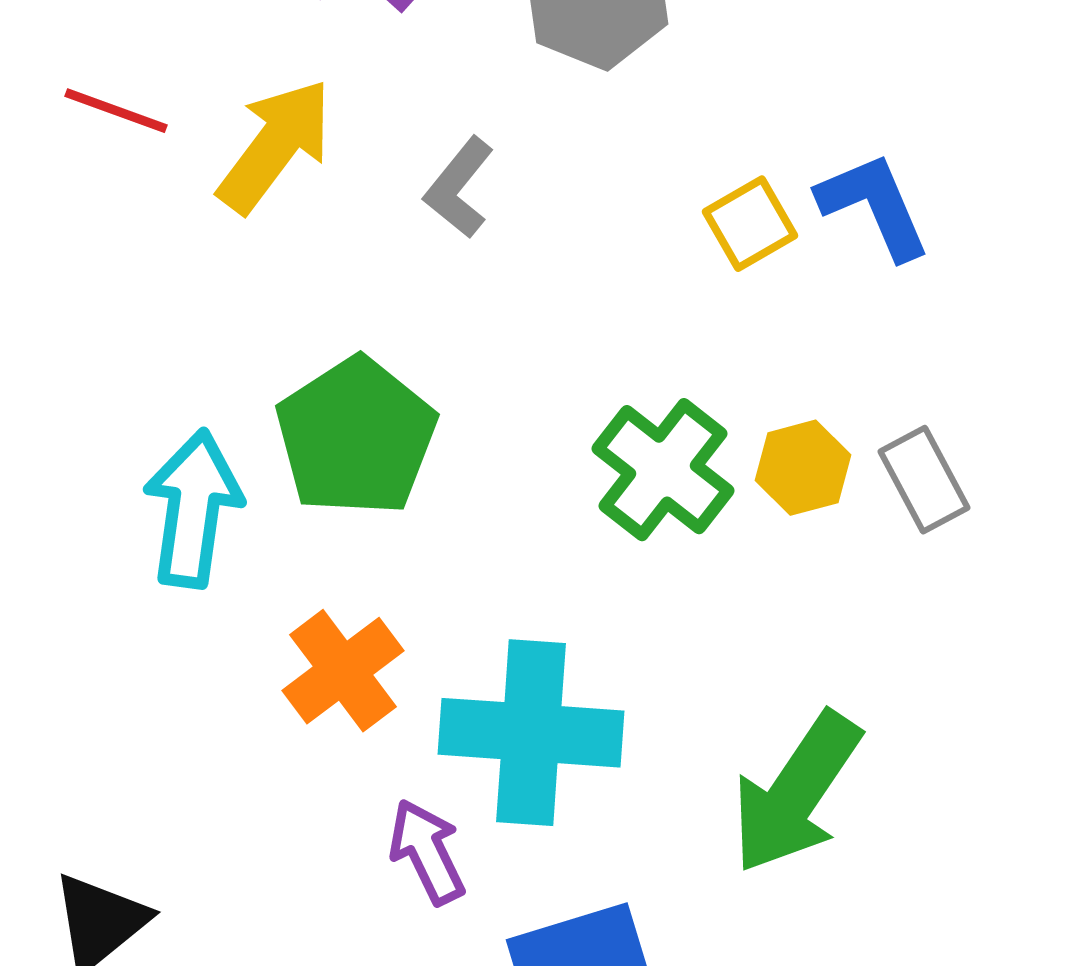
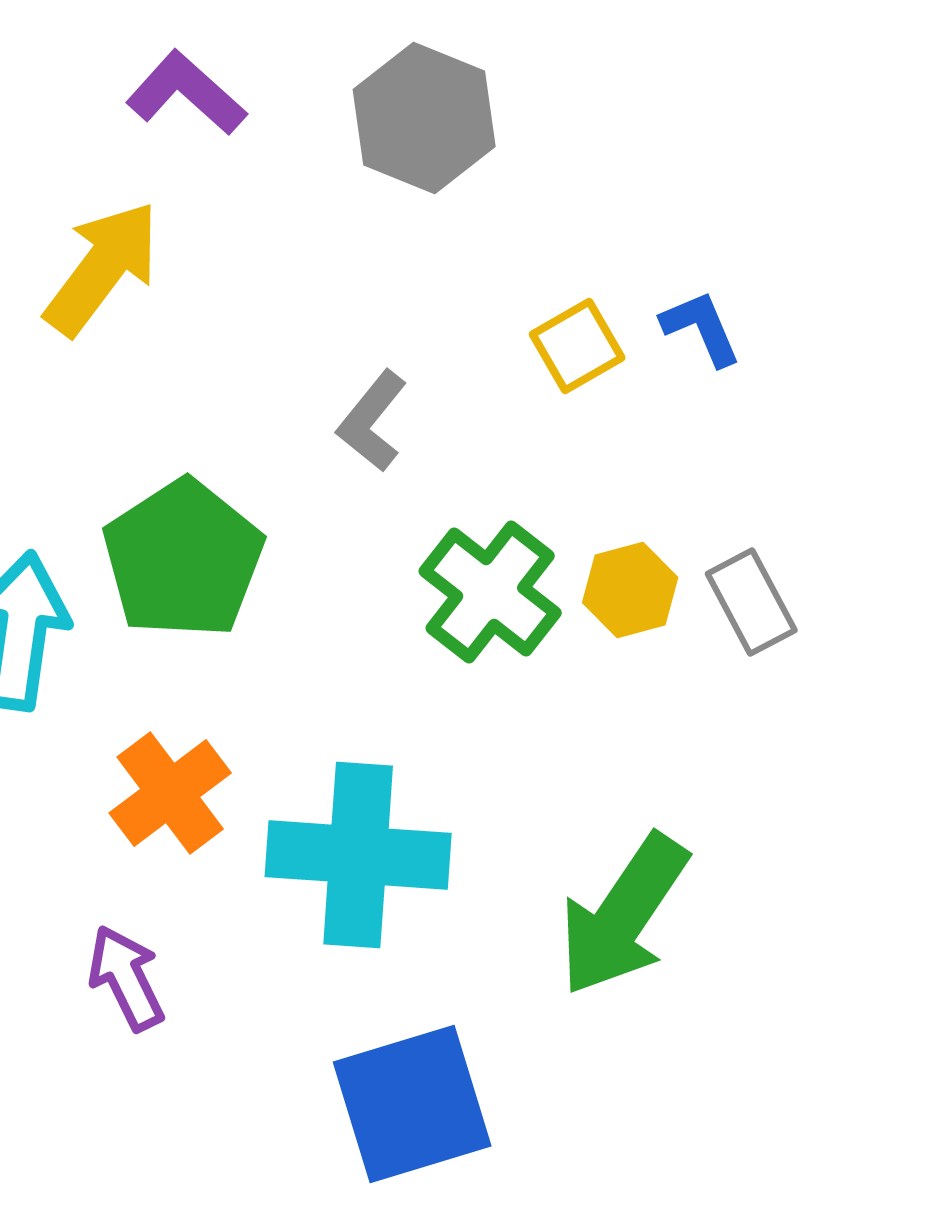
gray L-shape: (459, 188) -> (372, 421), moved
blue L-shape: (874, 206) -> (701, 328), size x0.7
purple arrow: (427, 852) -> (126, 978), moved

